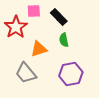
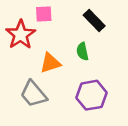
black rectangle: (59, 17) -> (94, 20), moved

